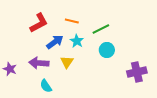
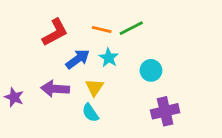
green line: (101, 29) -> (131, 28), moved
purple cross: (137, 72) -> (165, 111), moved
cyan semicircle: (46, 86) -> (90, 113), moved

